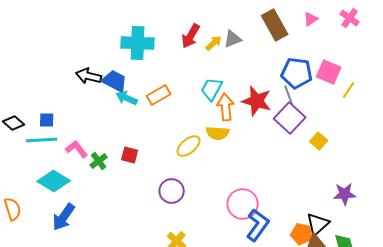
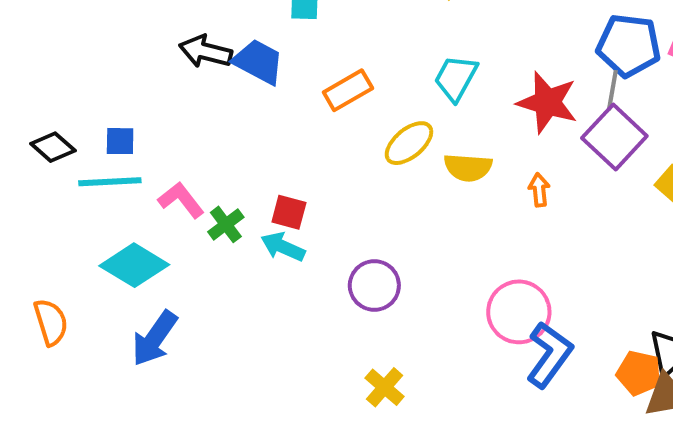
gray line: (289, 95) -> (612, 90), turned 30
cyan arrow: (127, 98) -> (283, 247), moved
orange arrow: (226, 107) -> (539, 190), moved, size x0.6
yellow ellipse: (189, 146) -> (409, 143), moved

